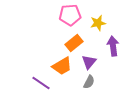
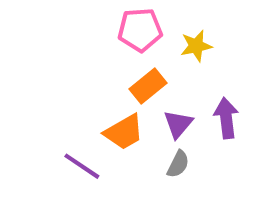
purple arrow: (113, 46) -> (226, 118), moved

